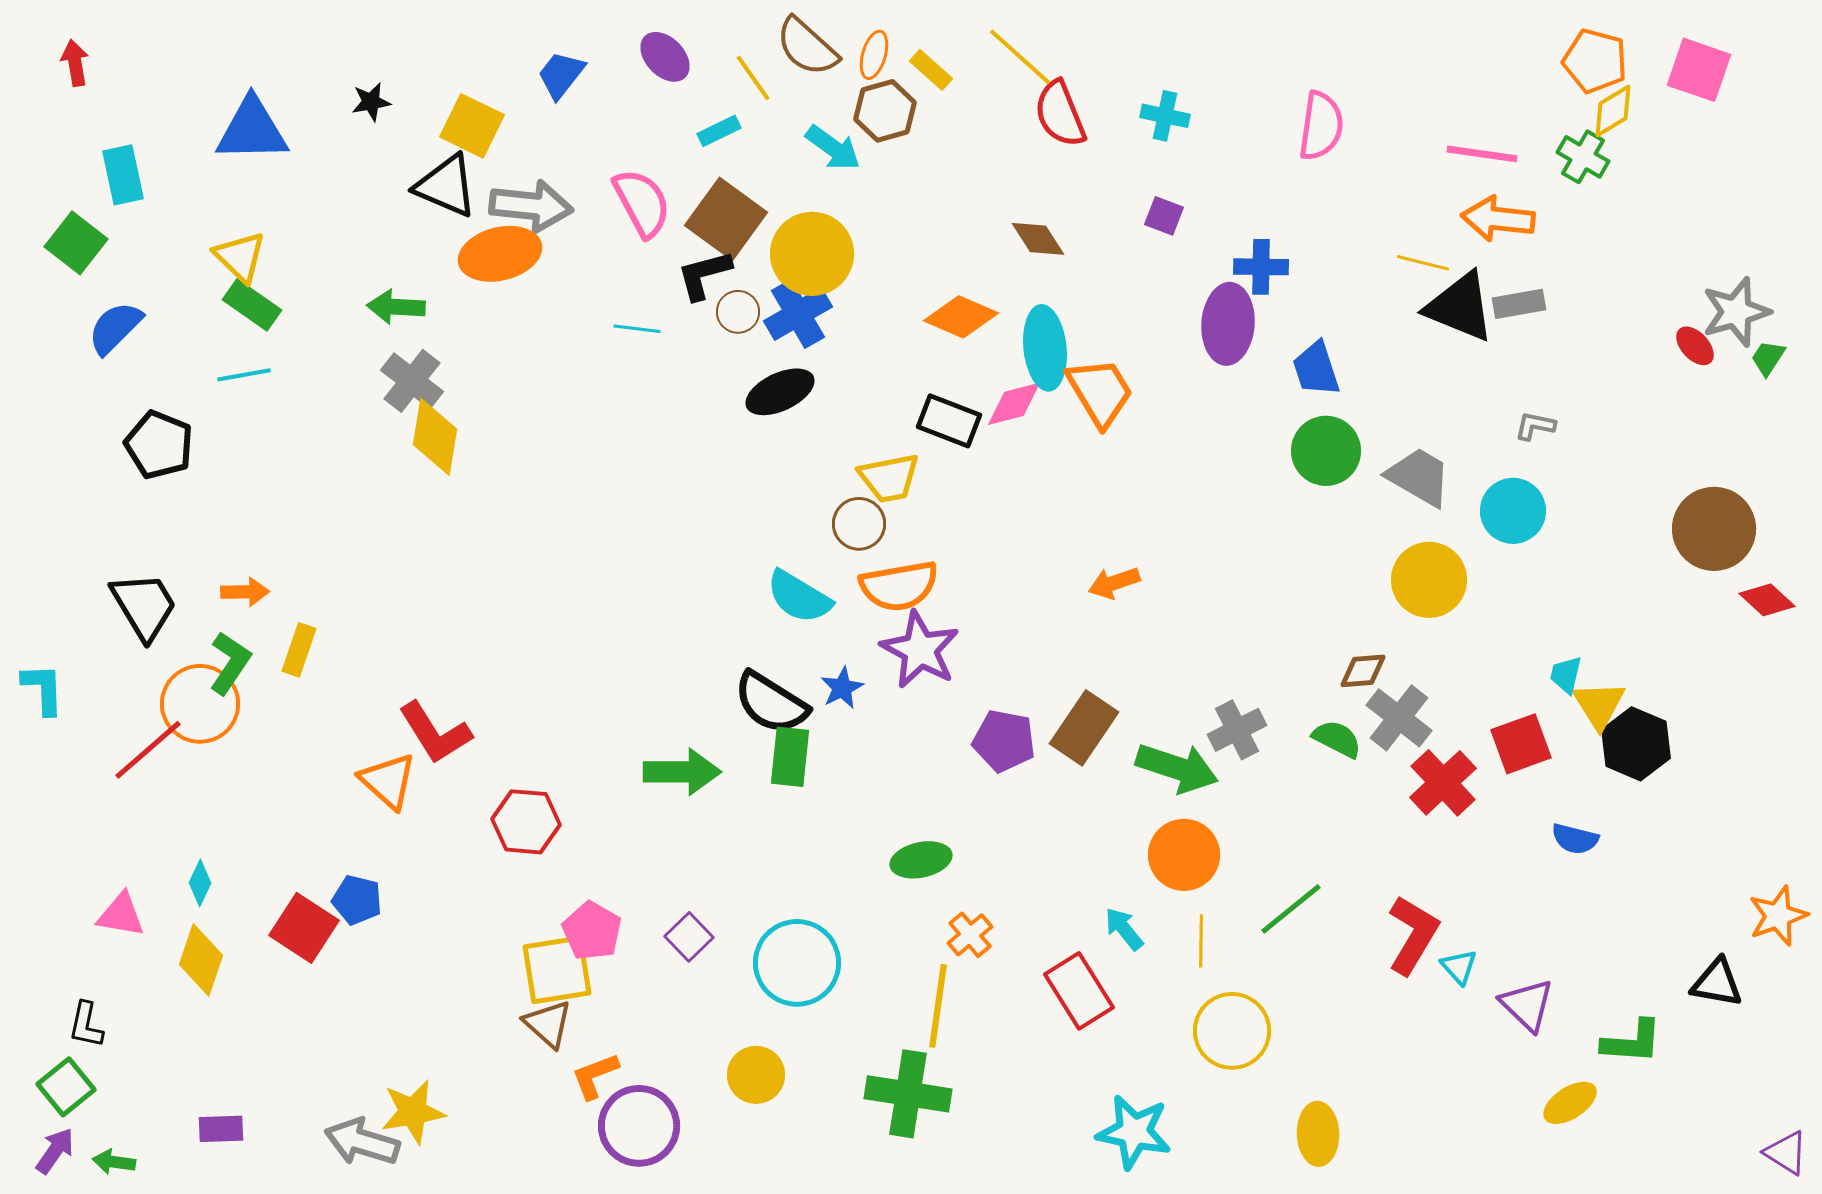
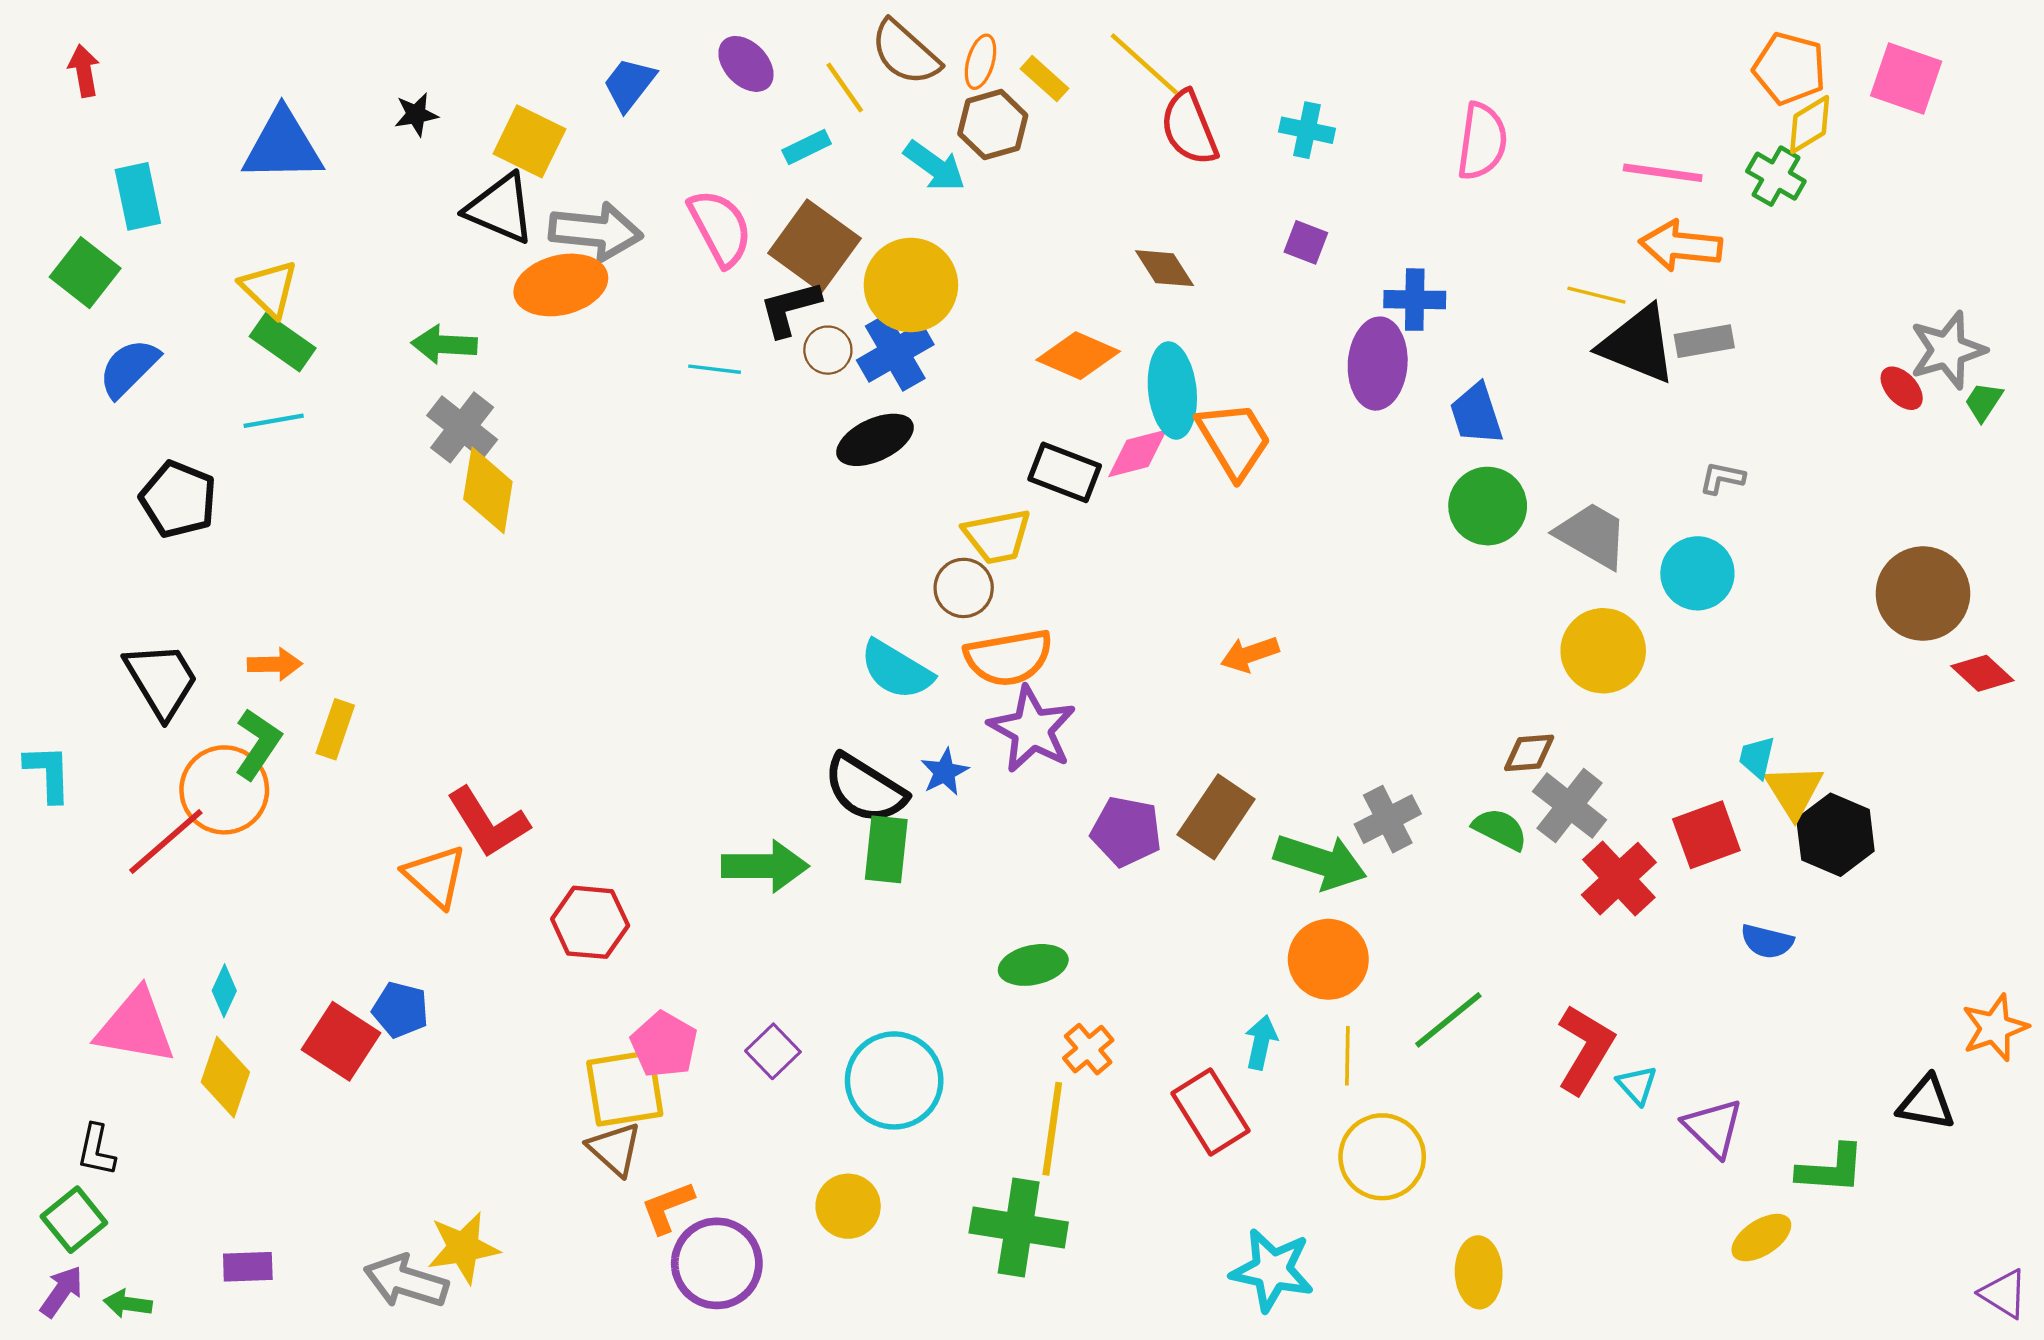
pink triangle: (121, 915) -> (136, 1027), size x1.5
cyan arrow: (1124, 929) -> (1261, 1042), turned 51

